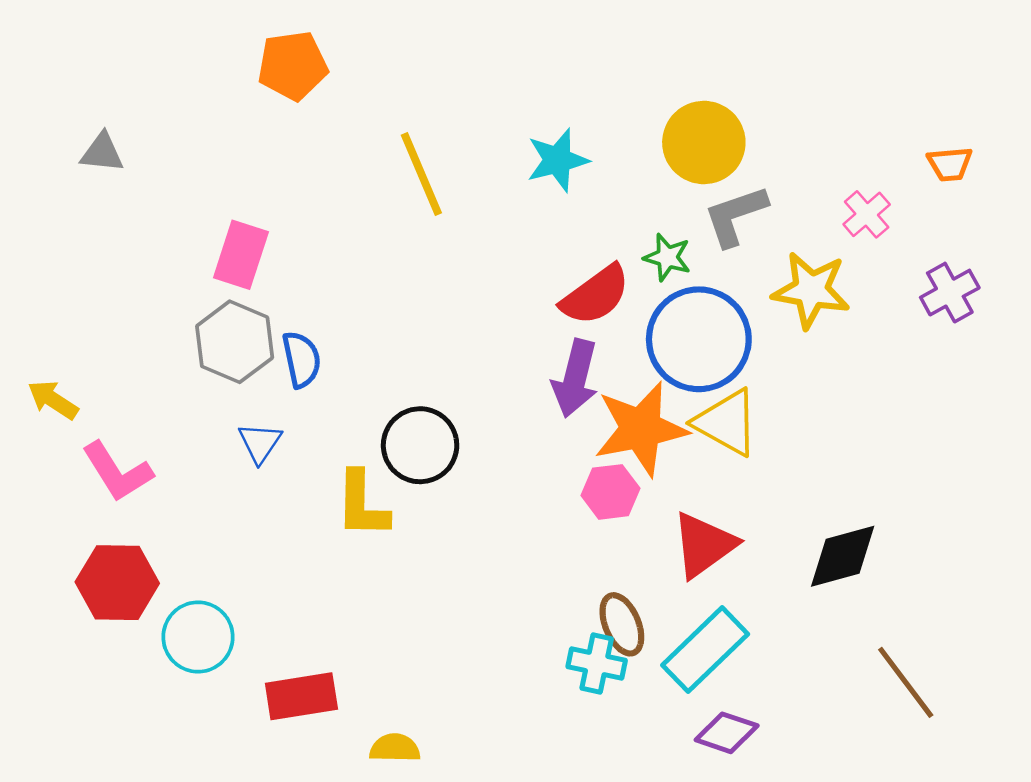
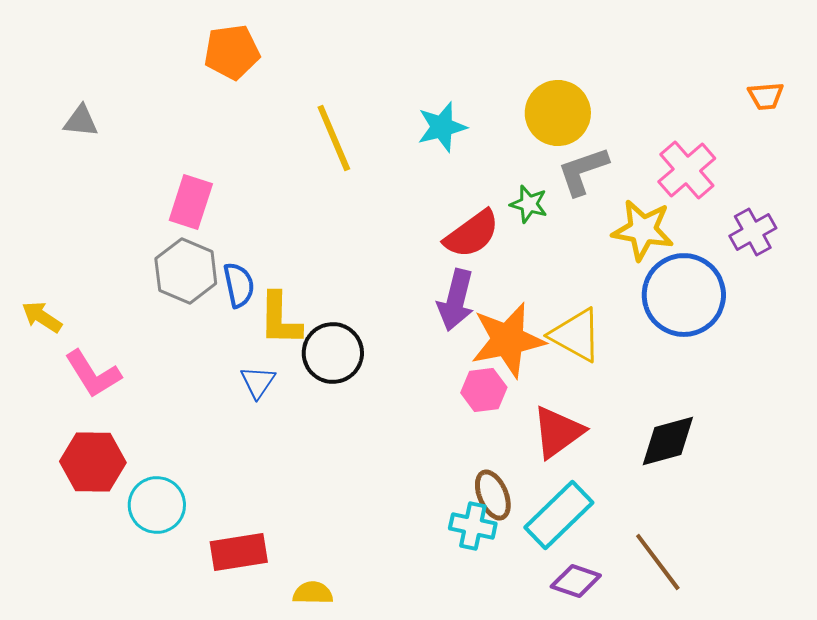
orange trapezoid: (950, 164) -> (766, 96), moved
pink cross: (867, 214) -> (687, 170), size x1.5
blue circle: (699, 339) -> (684, 295), moved
blue triangle: (260, 443) -> (258, 382), moved
yellow L-shape: (362, 505) -> (280, 319), moved
brown line: (906, 682) -> (658, 562), moved

